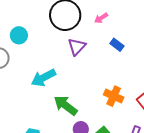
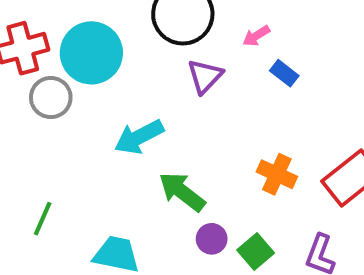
pink arrow: (101, 18) -> (256, 36), moved
cyan circle: (19, 35) -> (91, 53), size x1.8

